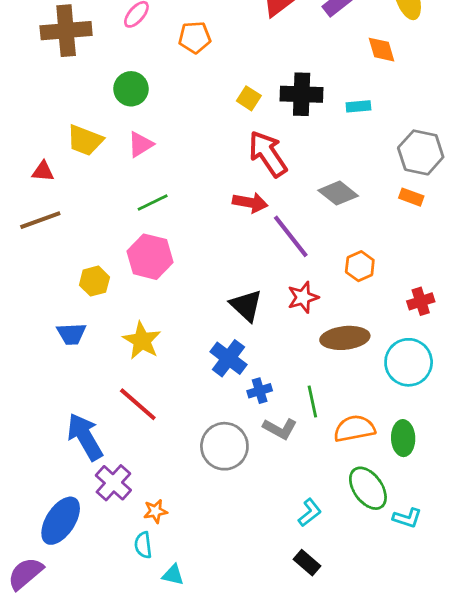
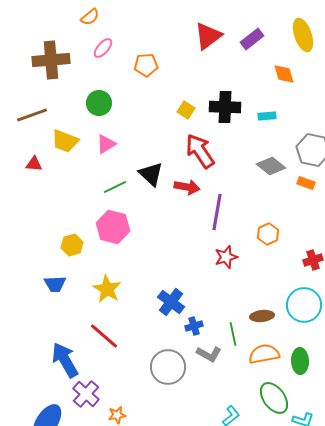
gray diamond: (338, 193) -> (271, 166), moved
brown line: (40, 220) -> (32, 115), moved
purple line: (291, 236) -> (217, 212), turned 48
black triangle: (246, 305) -> (151, 174), moved
brown ellipse: (345, 338) -> (262, 316), moved, size x0.7

